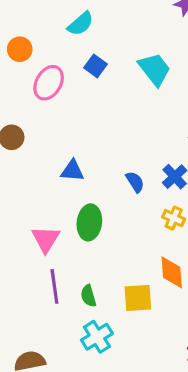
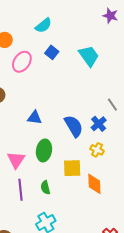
blue semicircle: (135, 182) -> (74, 126), size x1.6
green semicircle: (88, 296) -> (45, 187), moved
yellow square: (138, 298) -> (72, 168), moved

